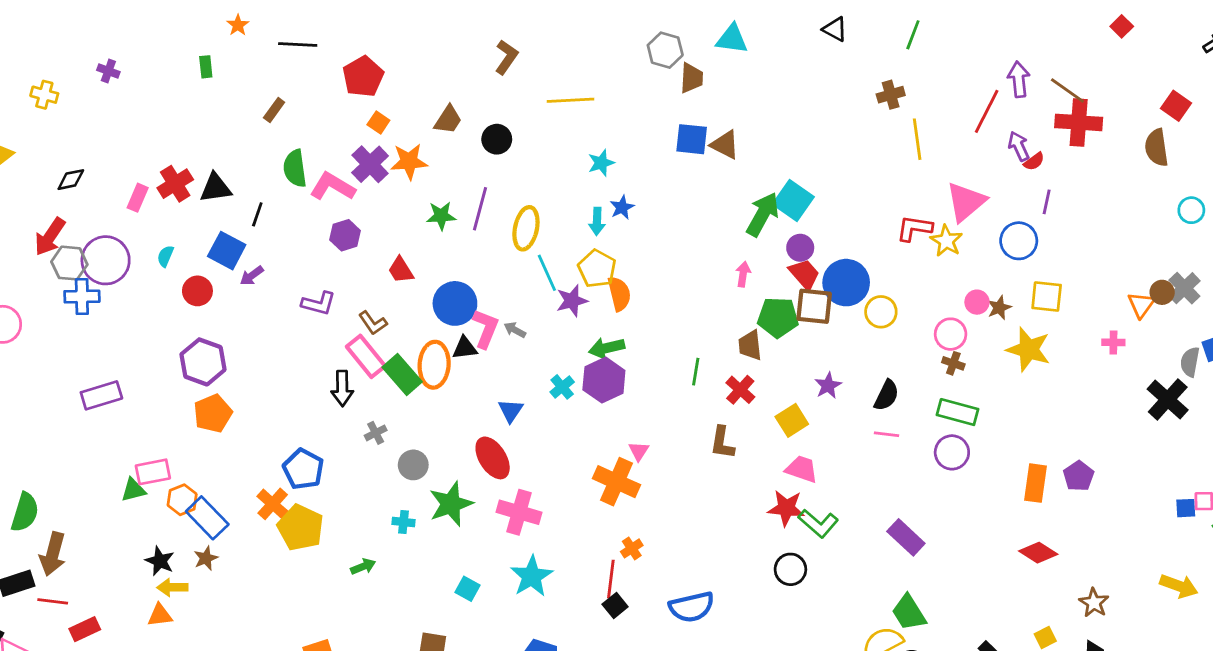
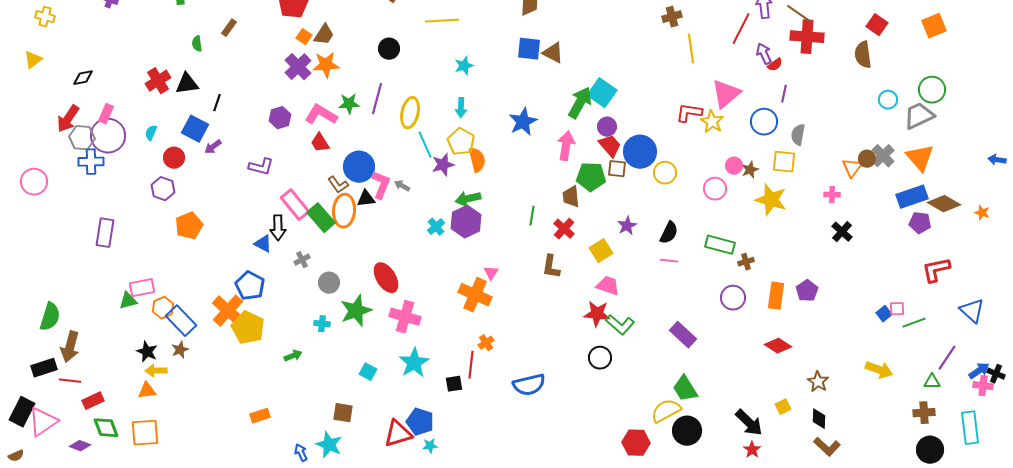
yellow cross: (44, 95) -> (45, 17), moved
brown trapezoid: (448, 120) -> (324, 35), moved
green semicircle: (295, 168) -> (197, 44), moved, size x0.6
pink L-shape: (332, 187) -> (321, 115), moved
pink rectangle: (138, 198) -> (106, 114), moved
blue star: (622, 207) -> (523, 122), moved, size x1.6
pink arrow: (743, 274) -> (566, 146), size x1.6
brown square: (814, 306) -> (617, 169), size x0.7
brown L-shape: (373, 323) -> (338, 185), moved
purple hexagon: (203, 362) -> (163, 189), moved, size x0.7
gray semicircle: (1190, 362) -> (798, 135), moved
brown cross: (953, 363) -> (746, 262), moved, turned -35
purple rectangle: (101, 395) -> (105, 233), turned -64
black cross: (1168, 399) -> (842, 232), moved, size x0.7
blue triangle: (511, 411) -> (263, 244), moved, turned -36
orange pentagon: (213, 413) -> (189, 226), moved
purple circle: (952, 452) -> (733, 298), moved
orange cross: (273, 504) -> (228, 311), size x1.4
blue square: (1186, 508) -> (884, 314), turned -35
black square: (615, 606) -> (454, 384), moved, turned 30

